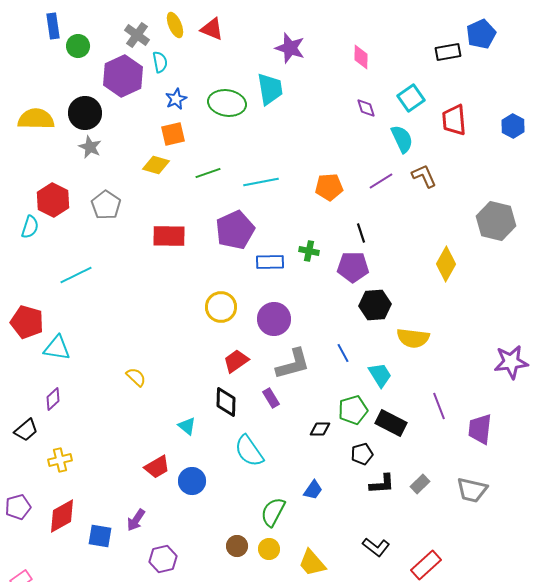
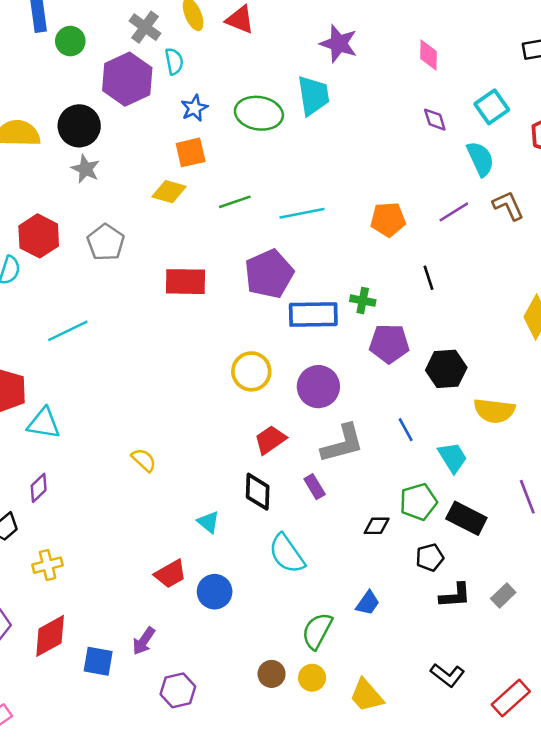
blue rectangle: (270, 262) -> (313, 314), size x1.4
purple pentagon: (353, 267) -> (389, 344), moved

